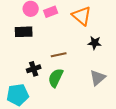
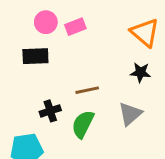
orange triangle: (82, 16) -> (145, 33), moved
gray triangle: (98, 78) -> (130, 114), moved

